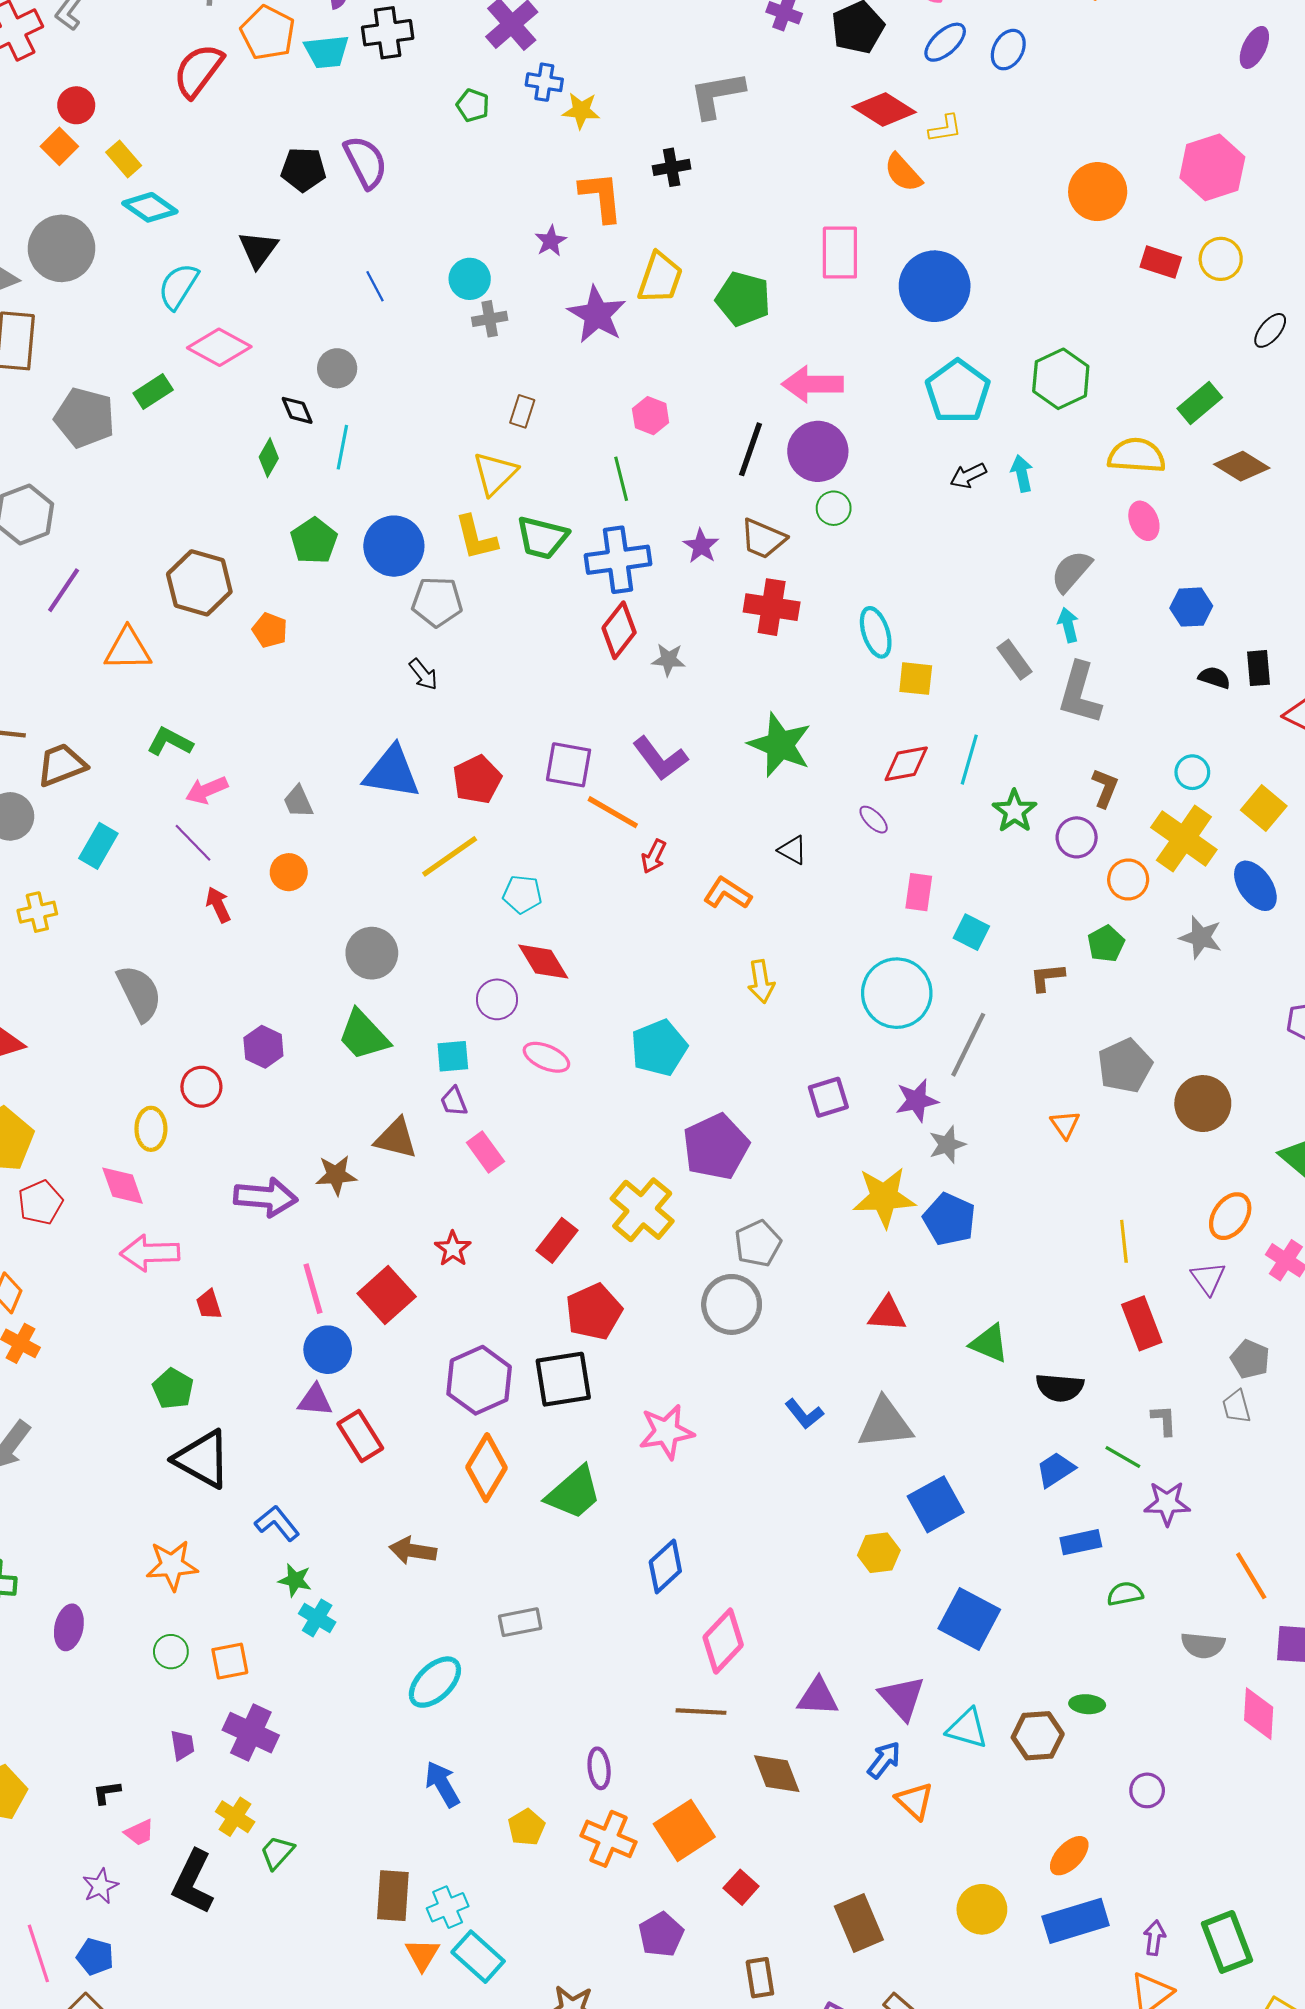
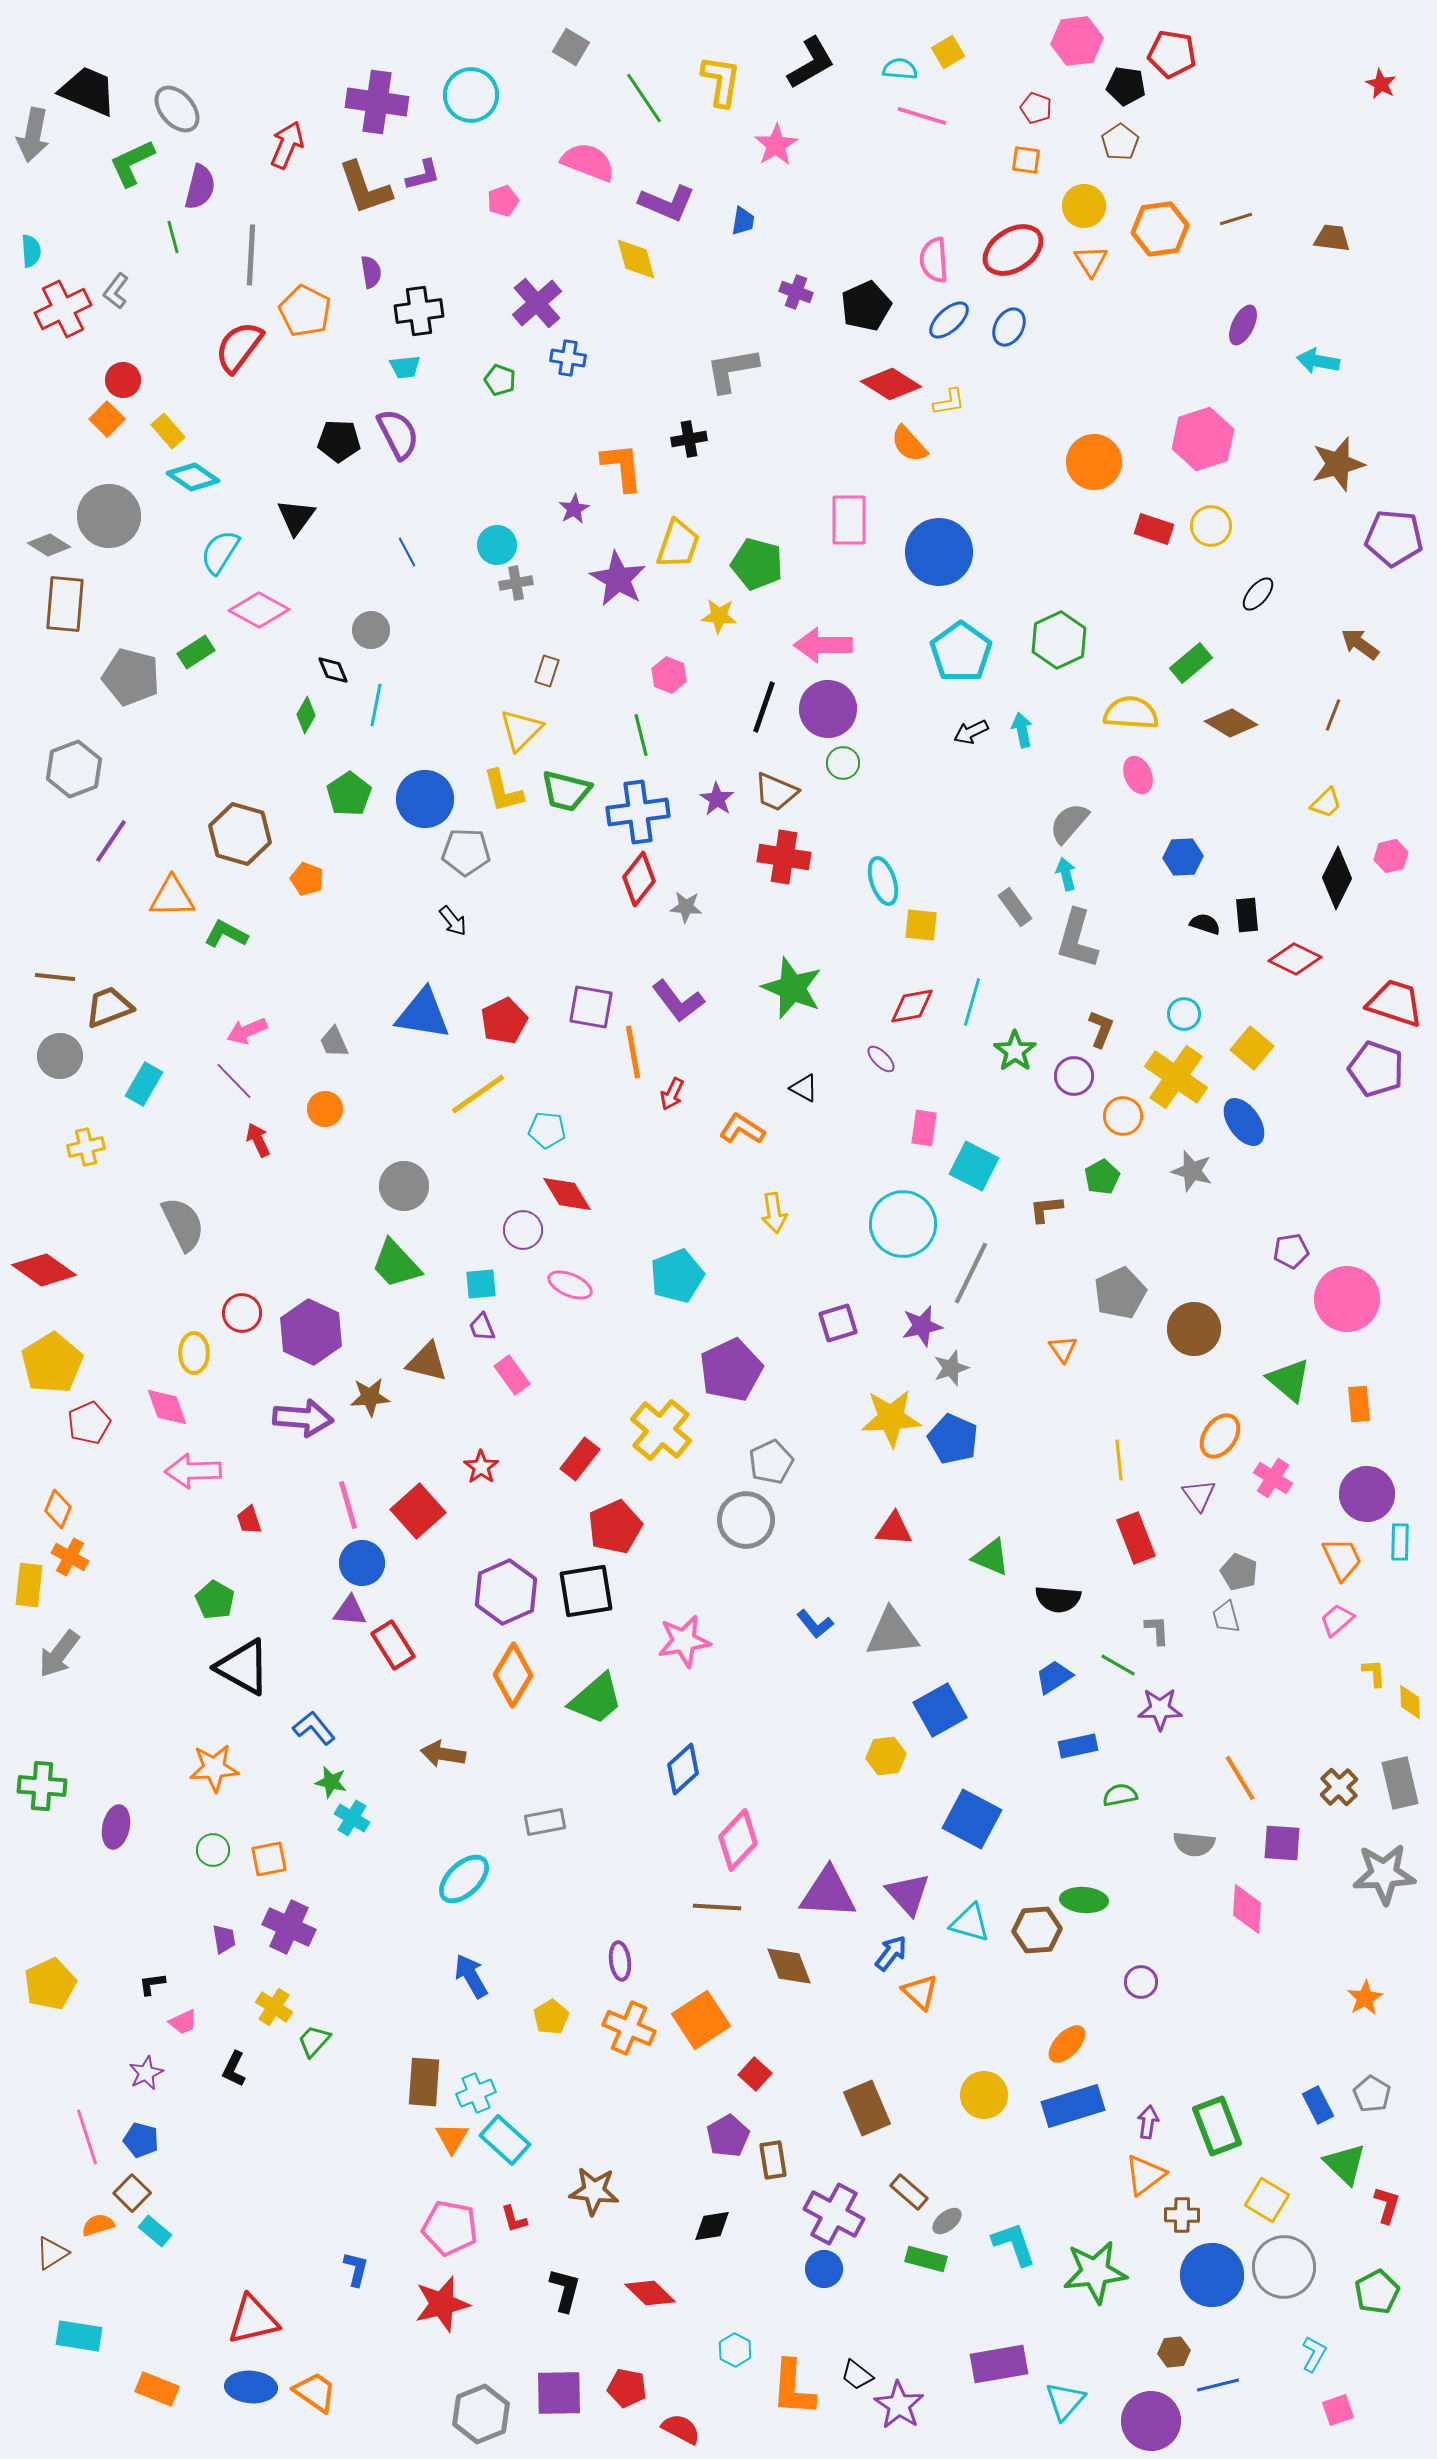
cyan trapezoid: (327, 52) -> (405, 367), moved, size x0.7
yellow star: (581, 111) -> (719, 616), moved
green L-shape: (170, 742) -> (226, 934), moved
orange line: (613, 812) -> (633, 1052), turned 50
cyan square: (971, 932) -> (974, 1166), size x1.4
purple hexagon: (263, 1047) -> (311, 1332), moved, size x1.6
purple triangle: (818, 1697) -> (828, 1893), size x1.4
green ellipse: (1087, 1704) -> (1084, 1900), size x1.4
black L-shape: (193, 1882) -> (234, 2069), size x0.6
purple pentagon: (661, 1935) -> (728, 2136), moved

